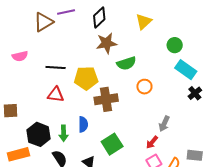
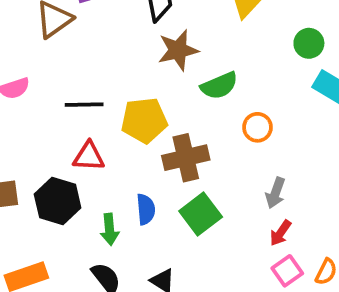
gray arrow: (164, 124) -> (275, 193), moved
black hexagon: (39, 134) -> (58, 201), moved
green square: (112, 144) -> (201, 214), moved

